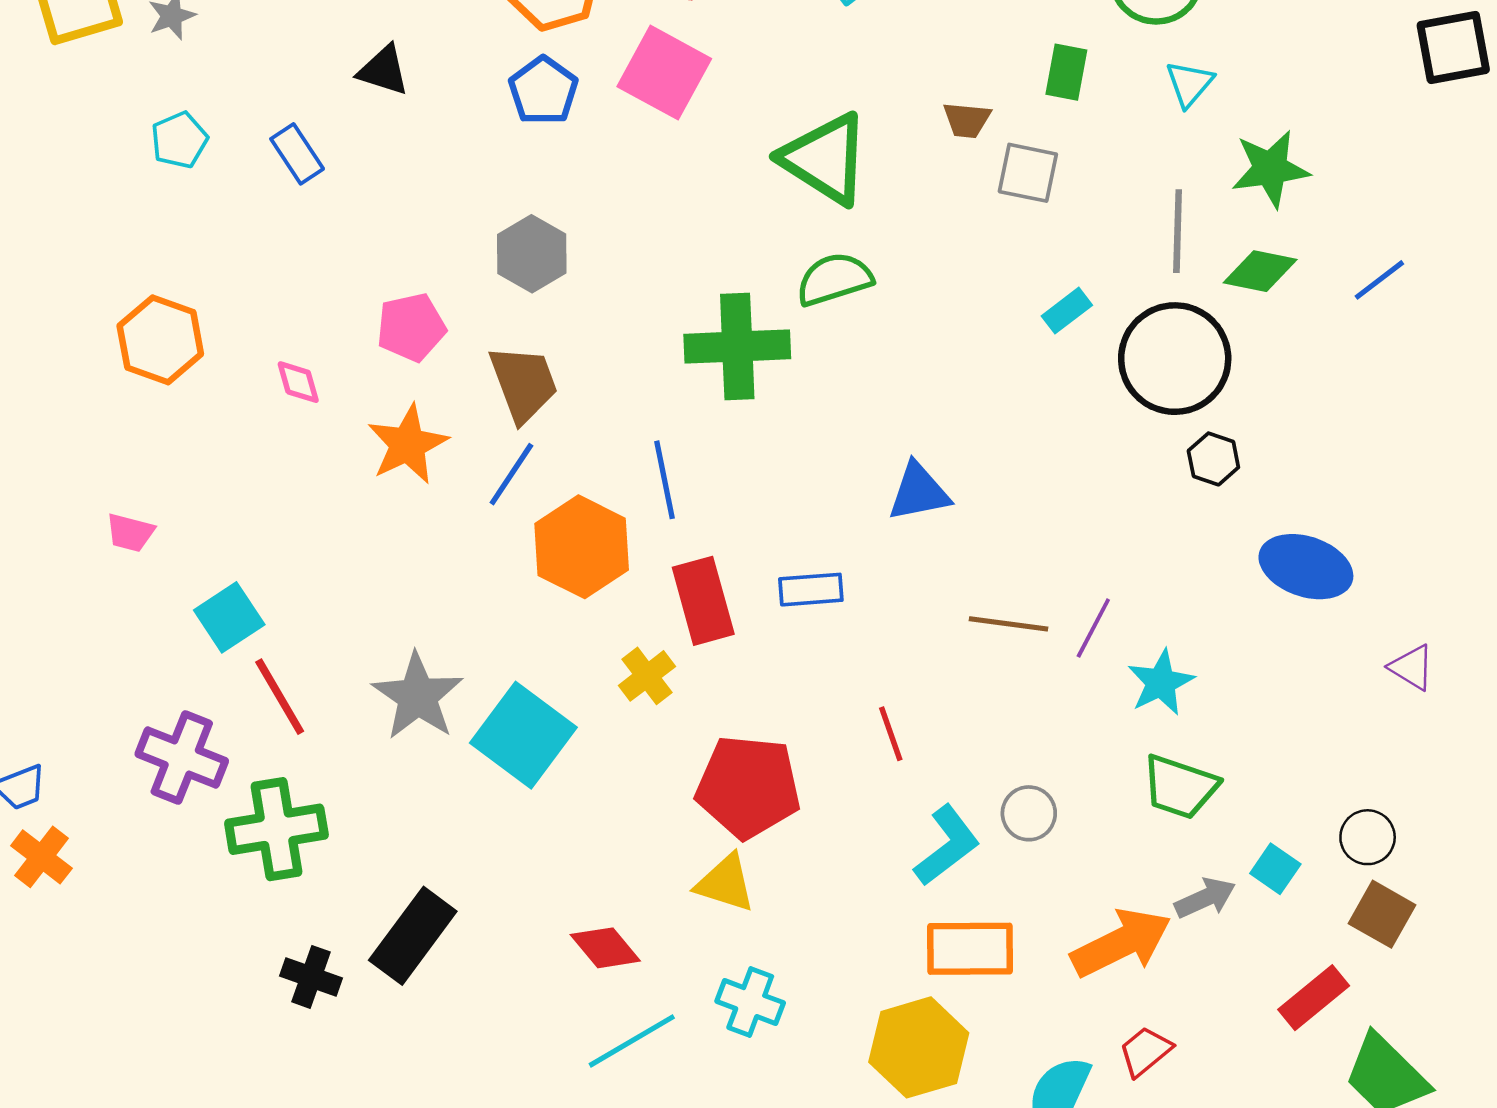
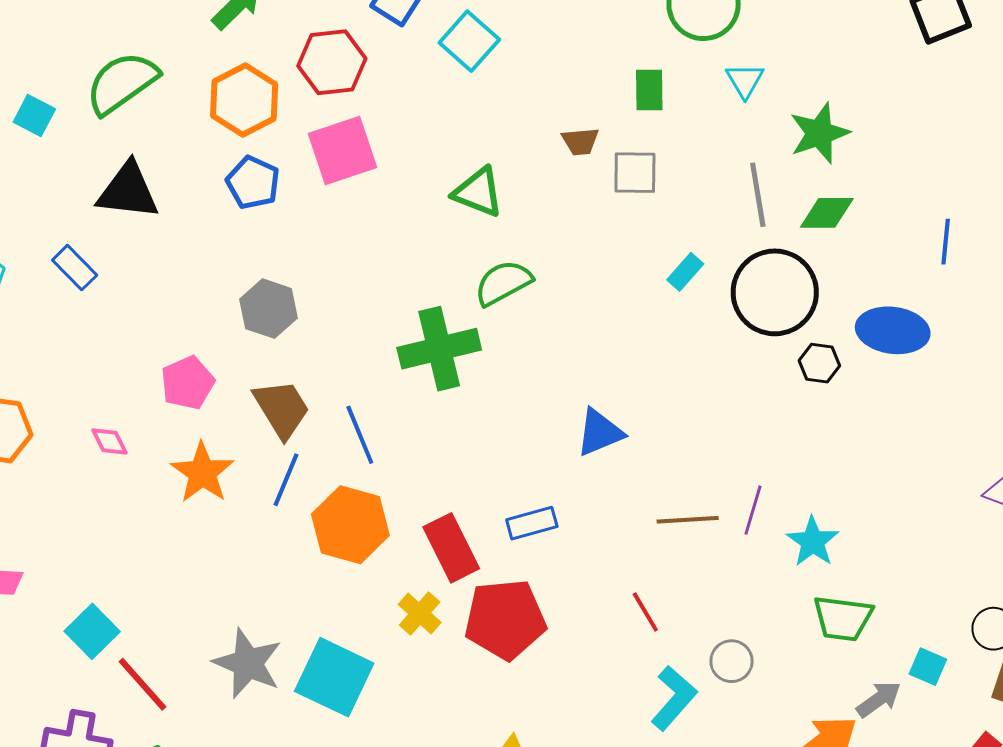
black triangle: (383, 70) -> (128, 191), size x1.5
pink square: (664, 73) -> (343, 151), turned -36
green triangle: (825, 159) -> (478, 192), size x0.7
blue line: (1379, 280) -> (946, 242), moved, turned -36
blue line: (664, 480) -> (360, 435), moved
blue ellipse: (1306, 567) -> (893, 330), moved
red line: (891, 734) -> (645, 612), moved
red pentagon: (748, 787) -> (505, 619), moved

